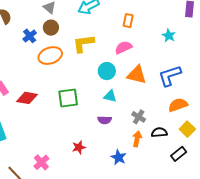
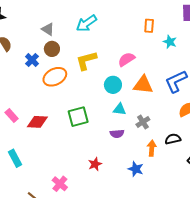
orange rectangle: (128, 21) -> (149, 26), moved
gray cross: (139, 117) -> (143, 122), moved, turned 32

